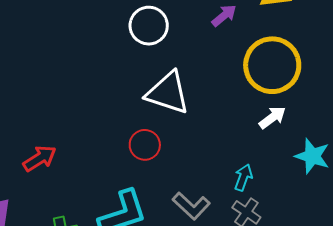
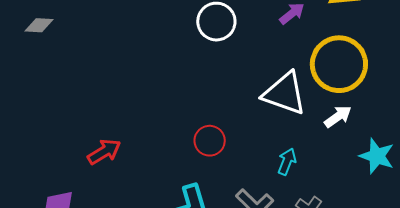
white triangle: (168, 93) -> (284, 93), moved
cyan arrow: (243, 177) -> (287, 162), moved

